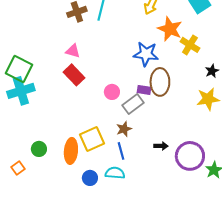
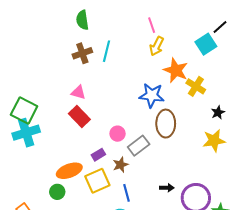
purple rectangle: (144, 90) -> (98, 155), moved, turned -40
brown star: (124, 129) -> (121, 165), moved
green circle: (39, 149) -> (57, 192), moved
orange ellipse: (71, 151) -> (69, 171), moved, turned 65

